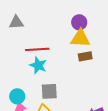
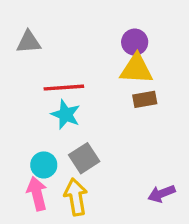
gray square: (49, 91) -> (84, 158), turned -30
cyan circle: (17, 96) -> (44, 165), moved

